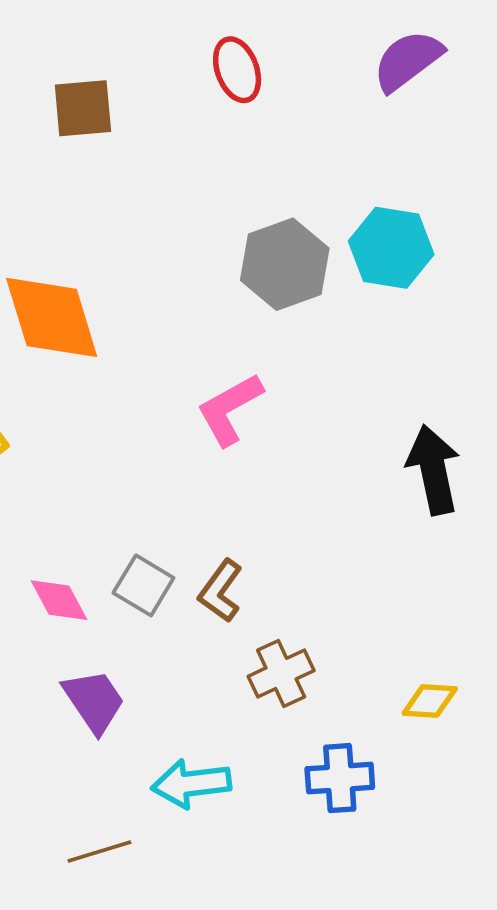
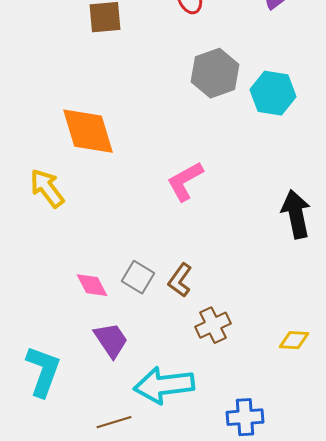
gray hexagon: (285, 264) -> (215, 73), moved
blue cross: (340, 778) -> (245, 417), moved
cyan arrow: (191, 784) -> (164, 385), size x1.4

